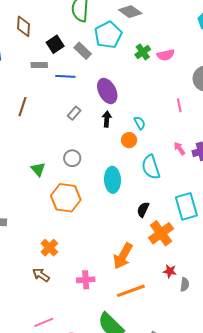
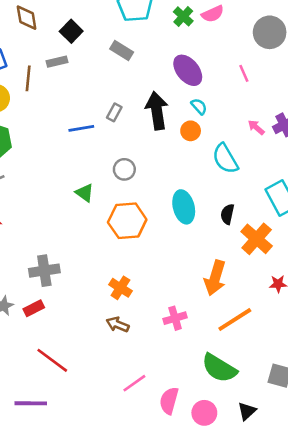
gray rectangle: (83, 51) -> (122, 50), moved
blue line: (65, 76) -> (81, 128), moved
purple ellipse: (107, 91) -> (188, 70), moved
brown line: (23, 107) -> (28, 78), moved
black arrow: (107, 119) -> (157, 111), size x1.8
cyan ellipse: (112, 180) -> (184, 207), moved

